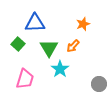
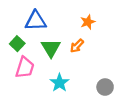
cyan star: (60, 69) -> (60, 83), moved
pink trapezoid: (25, 79) -> (25, 68), moved

